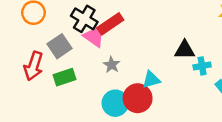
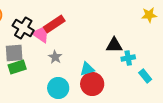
black cross: (84, 19) -> (23, 28), moved
gray square: (59, 46) -> (14, 53), moved, turned 30
red circle: (138, 98) -> (92, 84), moved

